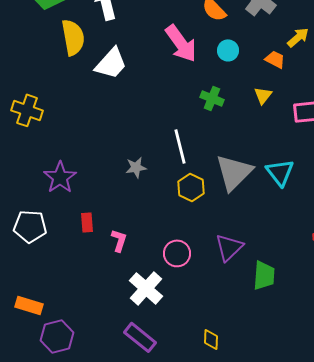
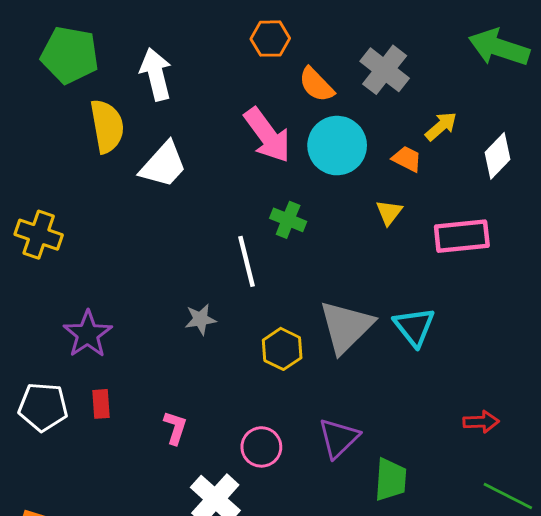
cyan circle: (228, 50) -> (337, 146), size x1.8
green cross: (212, 98) -> (288, 220), moved
white line: (180, 146) -> (247, 261), moved
red rectangle: (87, 222) -> (101, 404), moved

